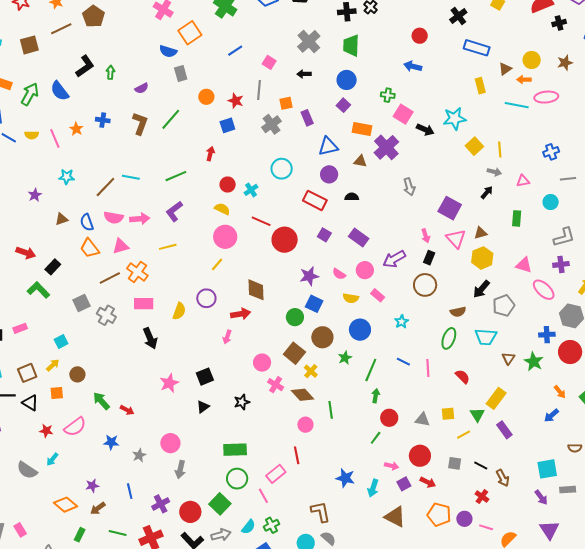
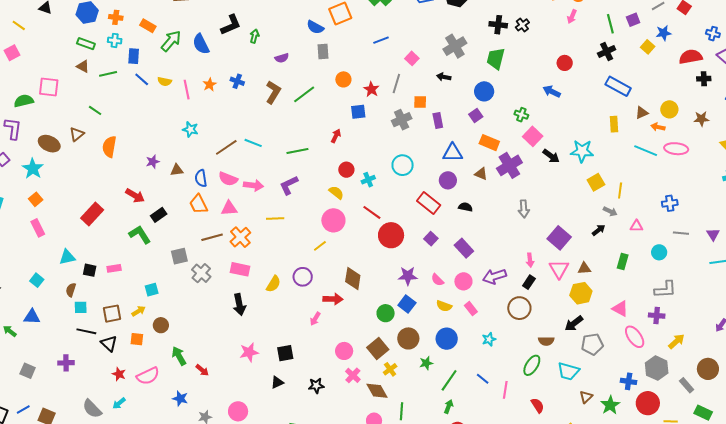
purple star: (35, 195) -> (153, 162), moved

